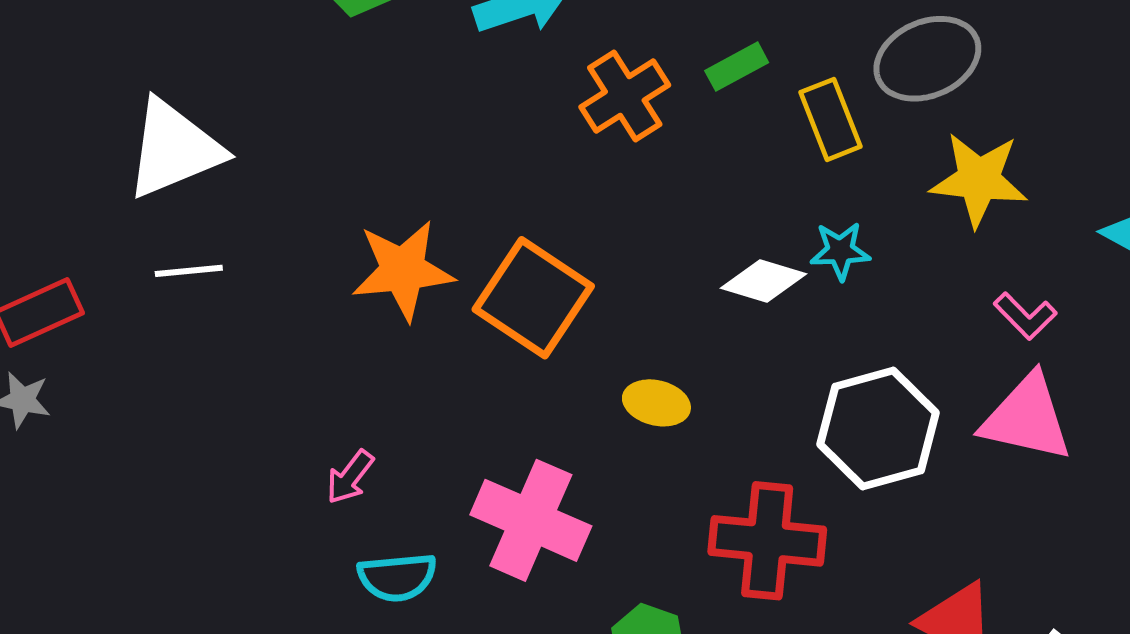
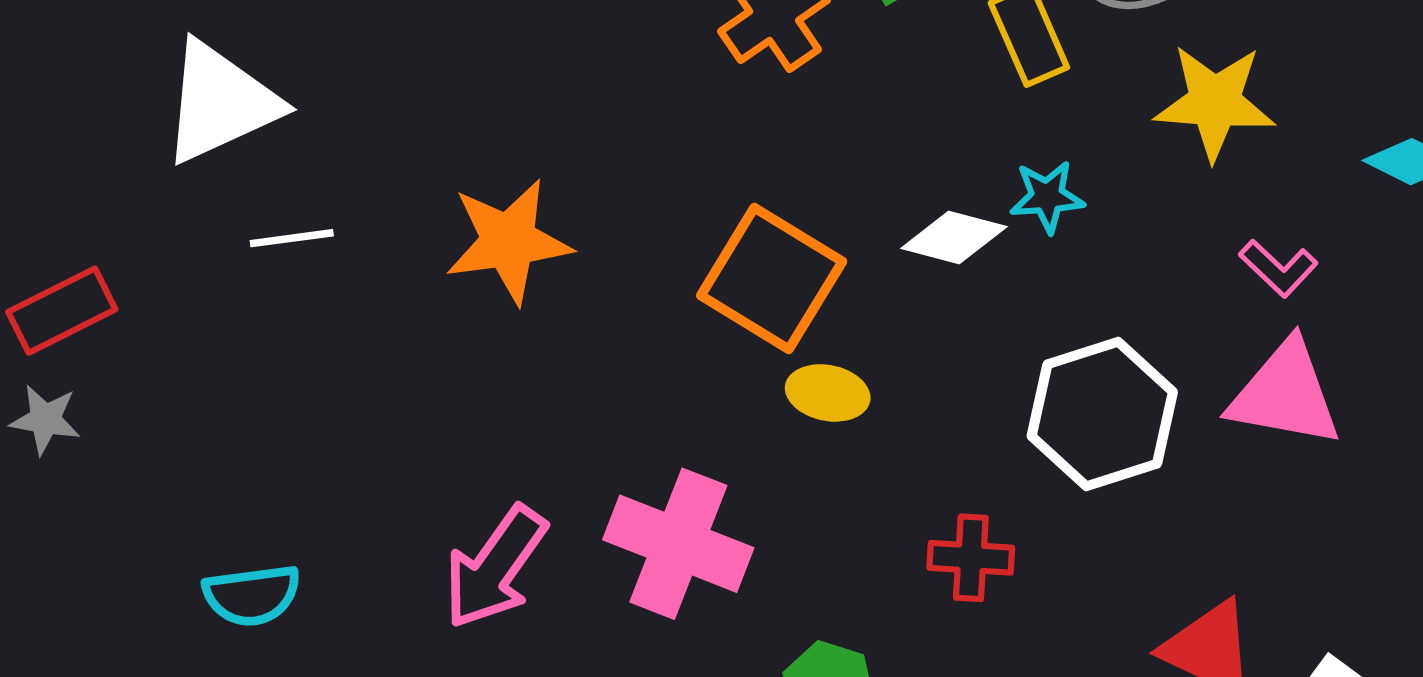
white line: (189, 271) -> (292, 238), moved
orange square: (533, 298) -> (772, 279), moved
pink arrow: (350, 477) -> (495, 567), moved, size x1.8
red cross: (767, 541) -> (971, 558), size x0.6
cyan semicircle: (397, 577) -> (252, 595), moved

